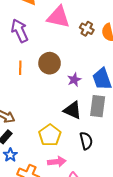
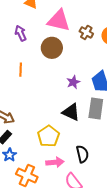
purple arrow: (20, 31) -> (21, 33), size x0.7
brown circle: (50, 63) -> (52, 48), moved
black semicircle: (86, 141) -> (82, 154), moved

